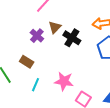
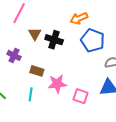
purple cross: (37, 36) -> (14, 55), moved
brown rectangle: (27, 62) -> (37, 71), moved

